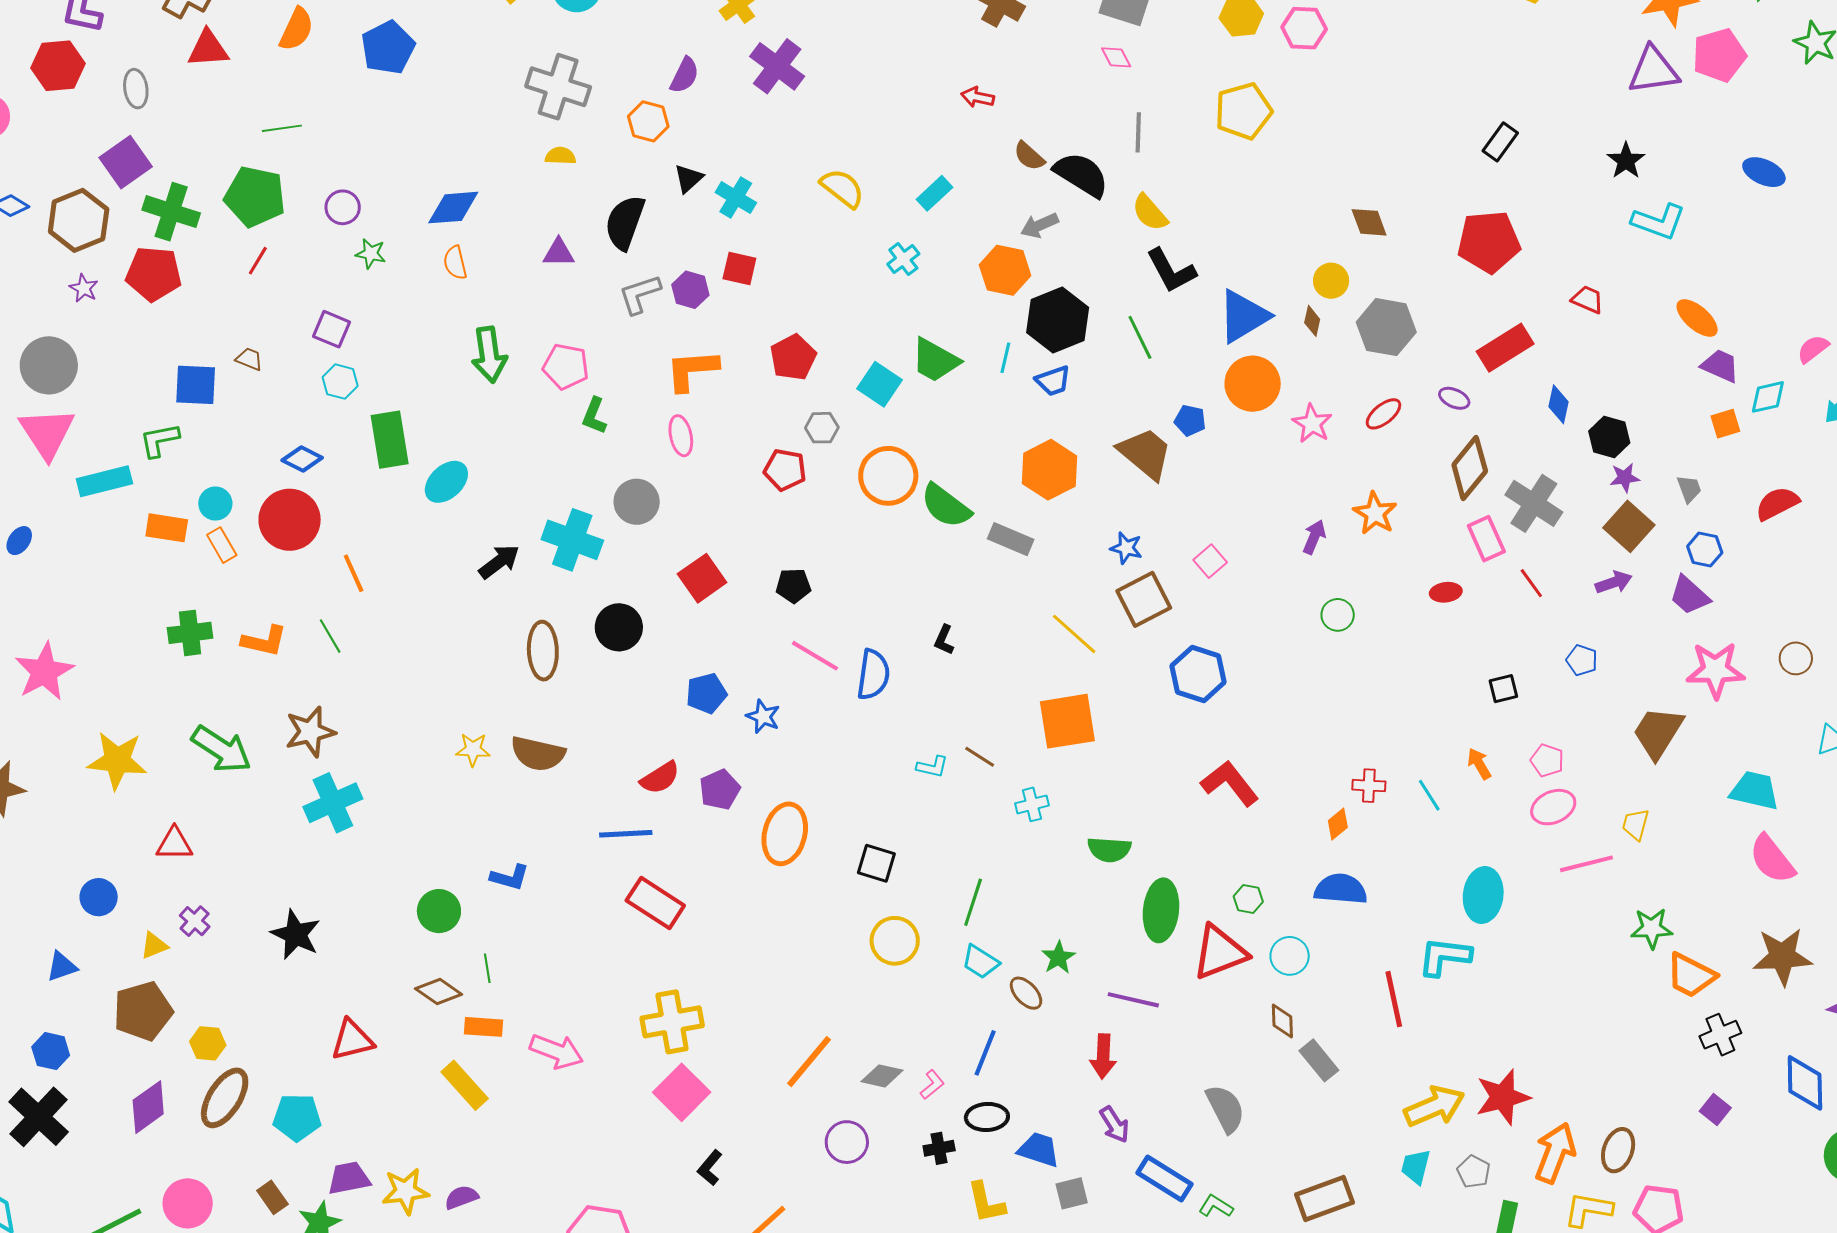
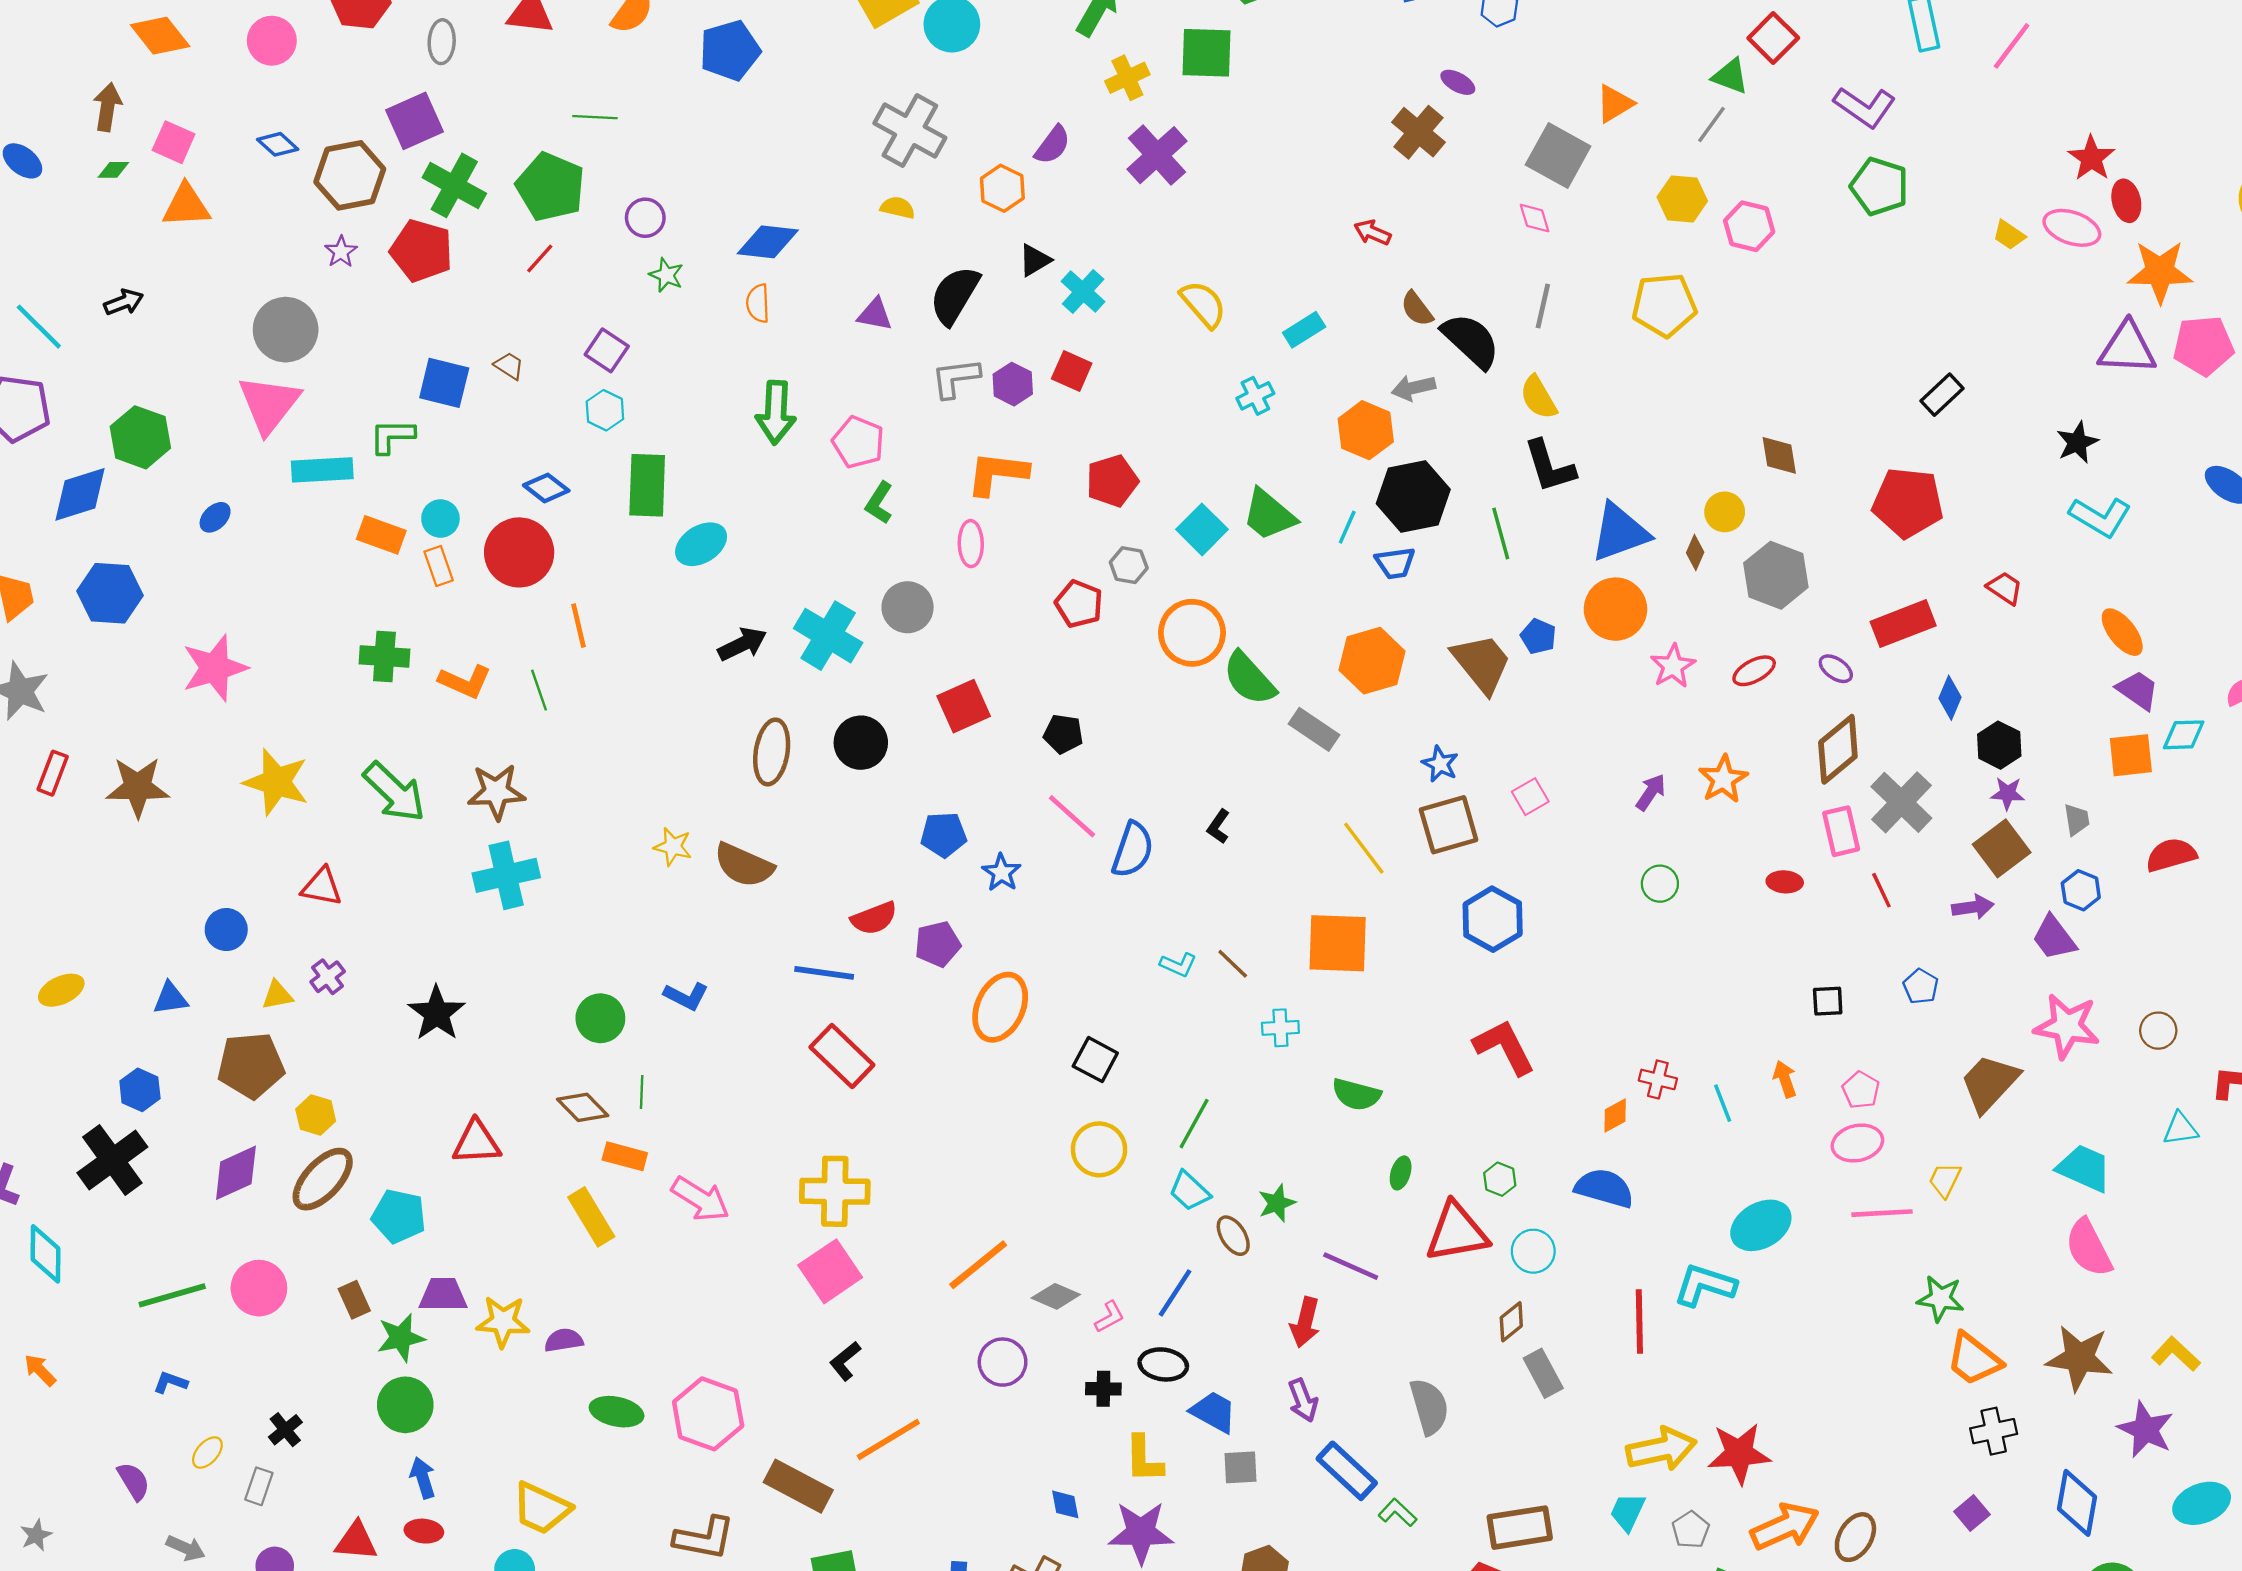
orange square: (1725, 424) -> (2131, 755), size x1.4
cyan ellipse: (1483, 895) -> (1761, 1225), turned 42
green ellipse: (1161, 910) -> (1401, 1173), size x0.5
brown diamond: (1282, 1021) -> (1511, 1322), turned 42
orange arrow: (1555, 1153) -> (1785, 1527), turned 34

